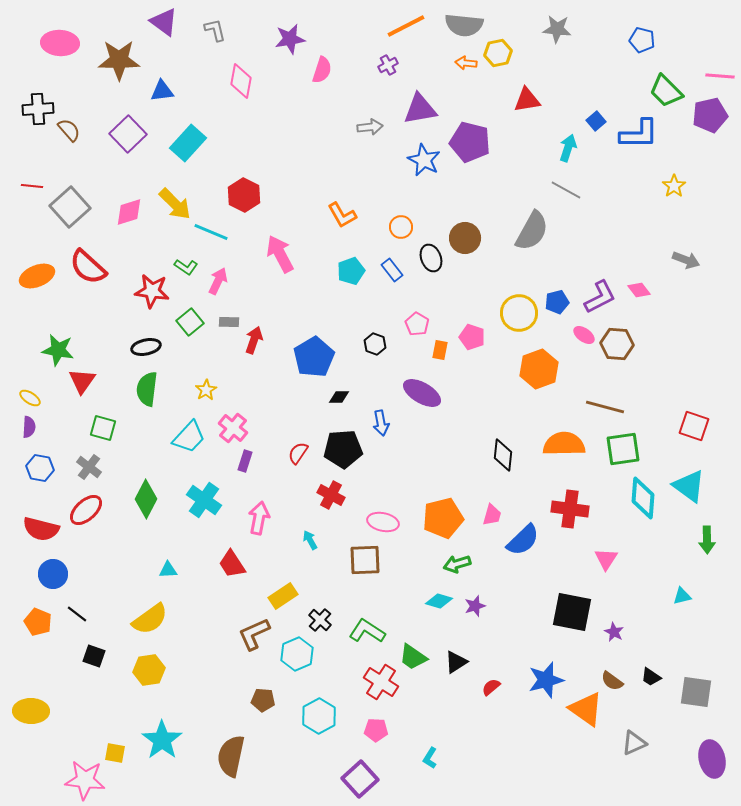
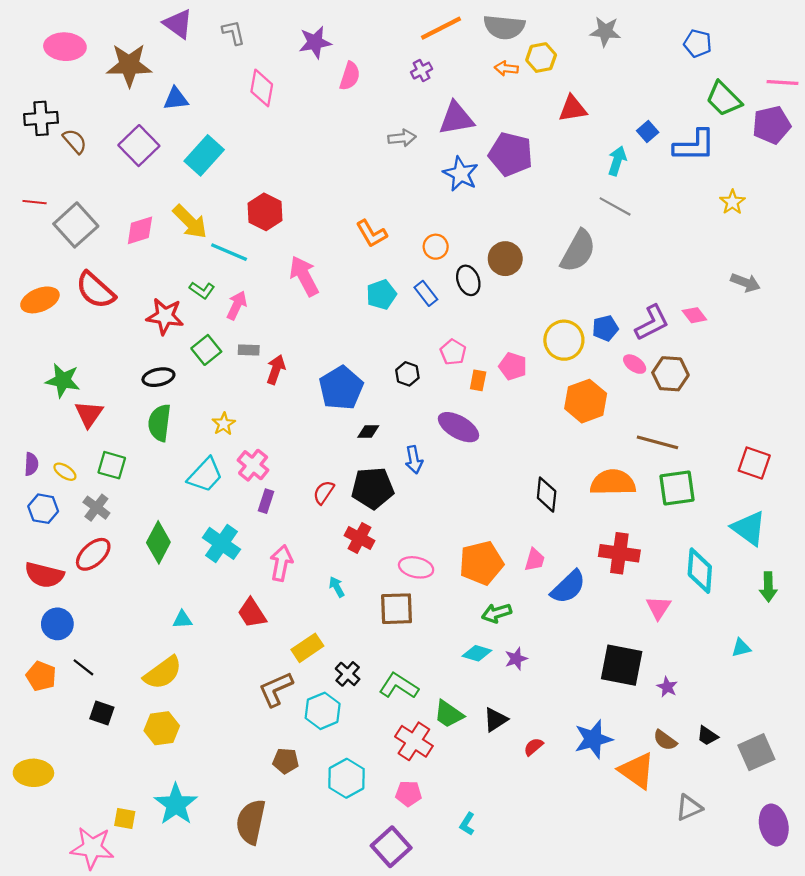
yellow ellipse: (30, 398) -> (65, 472), moved
cyan diamond: (643, 498) -> (700, 571), moved
gray square: (696, 692) -> (756, 752), turned -32

